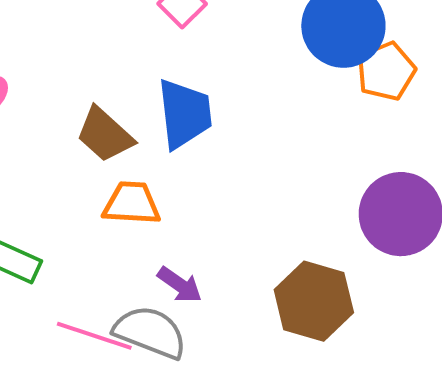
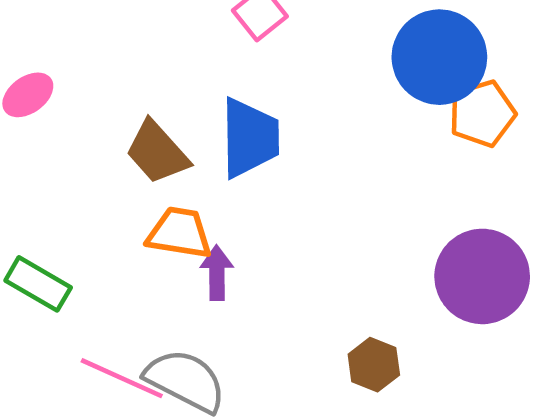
purple arrow: (180, 285) -> (217, 273), moved, turned -132
brown hexagon: (314, 301) -> (374, 365), size x0.6

